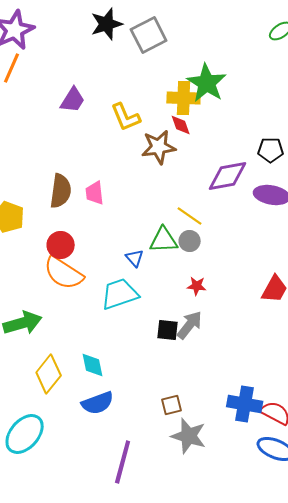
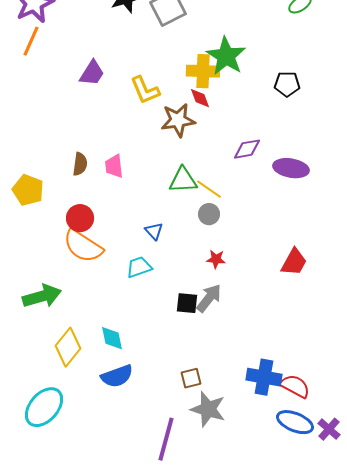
black pentagon: (271, 150) -> (287, 84), moved
purple diamond: (228, 176) -> (247, 149), size x0.7
brown semicircle: (61, 191) -> (80, 164), size x0.7
green triangle: (164, 240) -> (183, 180), moved
cyan trapezoid: (120, 294) -> (139, 267), size x0.7
purple line: (123, 462) -> (166, 439), moved

